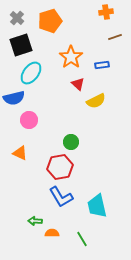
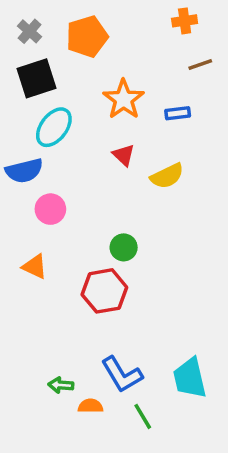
red triangle: (78, 84) -> (124, 155), moved
blue L-shape: (61, 197) -> (122, 375), moved
cyan trapezoid: (97, 206) -> (190, 378), moved

